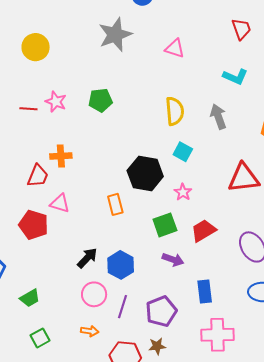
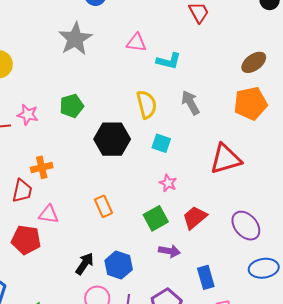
cyan L-shape: (235, 77) -> (169, 61), moved
black hexagon: (145, 174) -> (112, 139), moved

